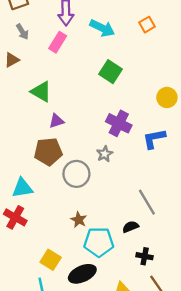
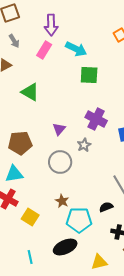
cyan arrow: (102, 28) -> (76, 49), moved
green square: (111, 72) -> (89, 75), turned -30
purple triangle: (56, 121) -> (59, 129), moved, turned -32
brown pentagon: (48, 152) -> (20, 143), moved
yellow square: (51, 260) -> (30, 217), moved

